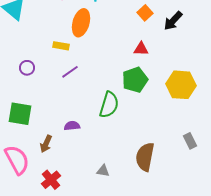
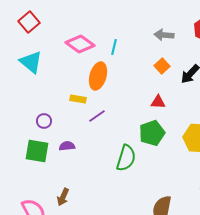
purple line: (70, 72) -> (97, 116), moved
green square: (20, 114) -> (37, 151), moved
purple semicircle: (72, 126) -> (67, 146), moved

